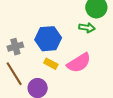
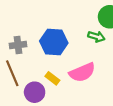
yellow rectangle: (51, 64) -> (52, 78), moved

